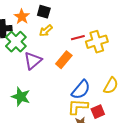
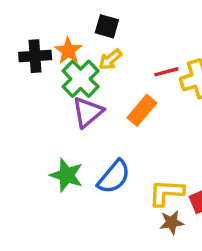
orange star: (22, 17) -> (68, 51), moved
green cross: (16, 42) -> (81, 79), moved
blue semicircle: (81, 90) -> (114, 177), moved

